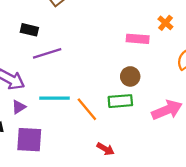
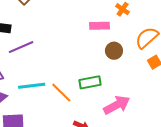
brown circle: (130, 76) -> (114, 51), moved
pink arrow: (167, 110) -> (117, 105), moved

